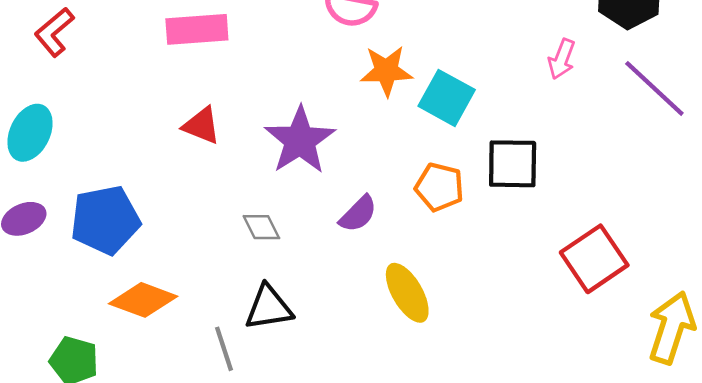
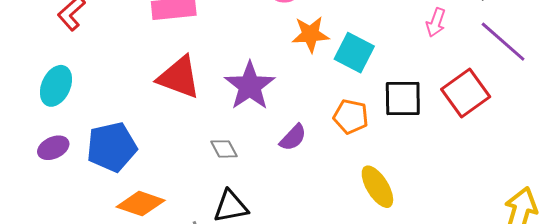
red triangle: (202, 126) -> (179, 77), size x1.6
red square: (594, 259) -> (466, 93), moved
yellow ellipse: (407, 293) -> (377, 187), moved

